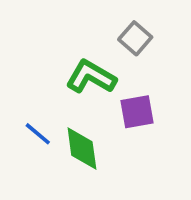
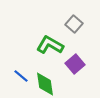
purple square: (137, 112) -> (75, 64), turned -30

